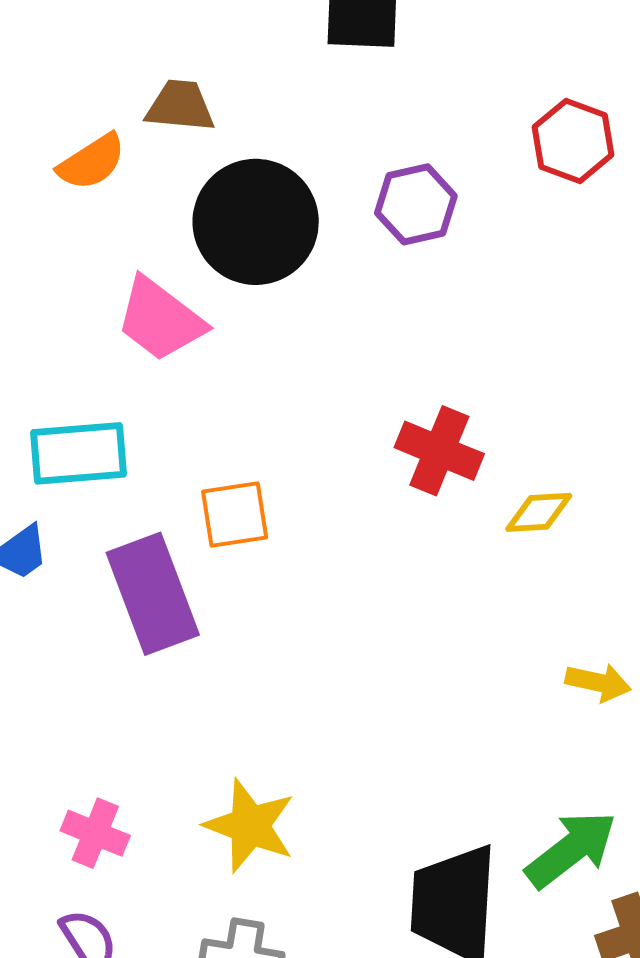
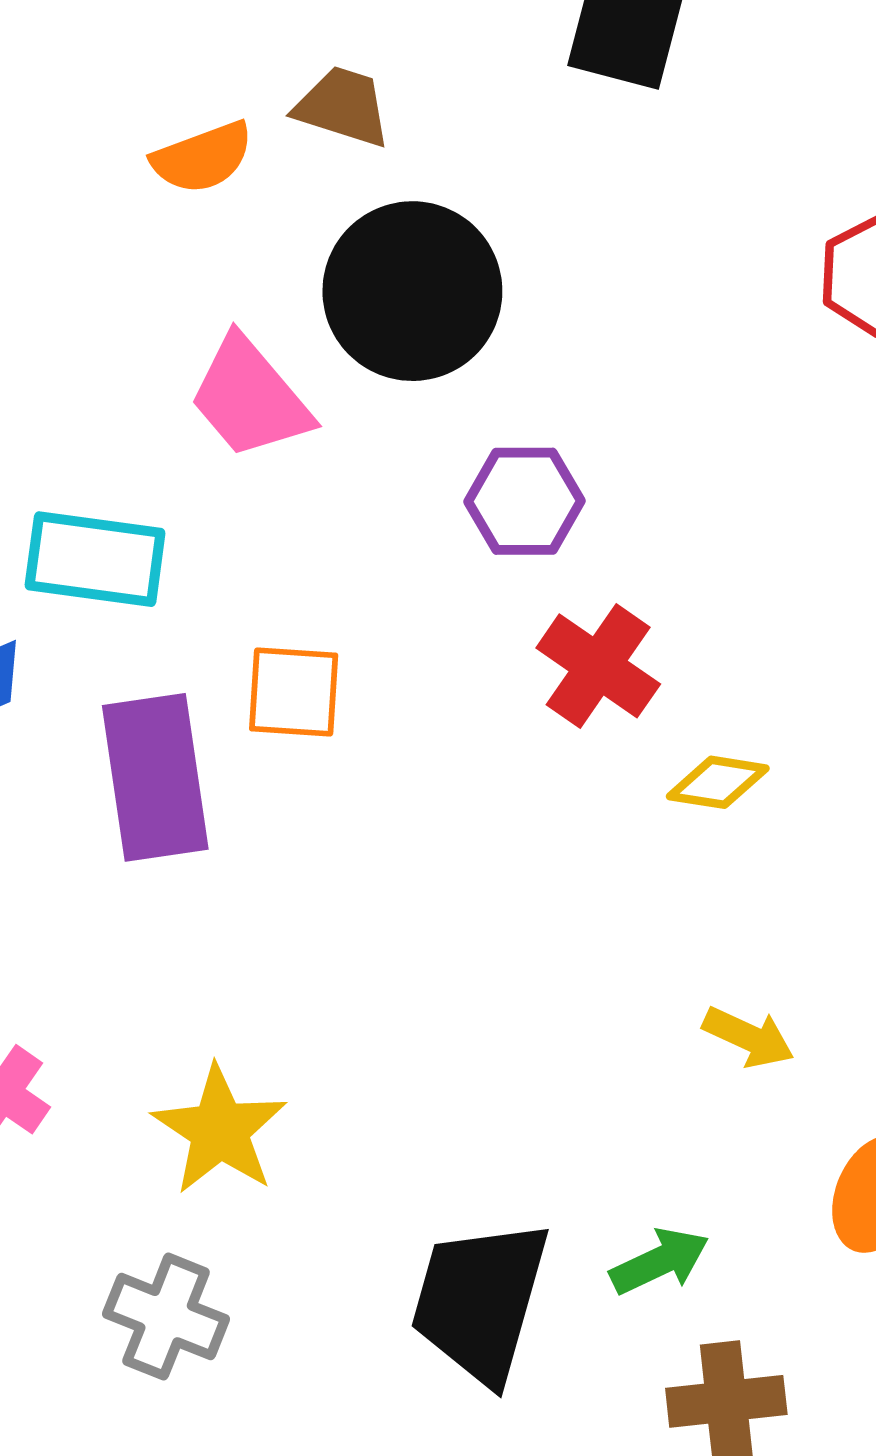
purple hexagon: (416, 204) -> (525, 501), moved
green arrow: (571, 849) -> (660, 1261), size x0.7

